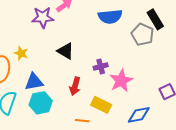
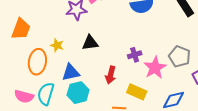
gray pentagon: (142, 34) -> (179, 56), moved
black triangle: (66, 51) -> (90, 43), moved, turned -36

